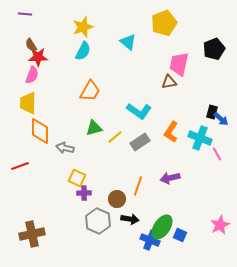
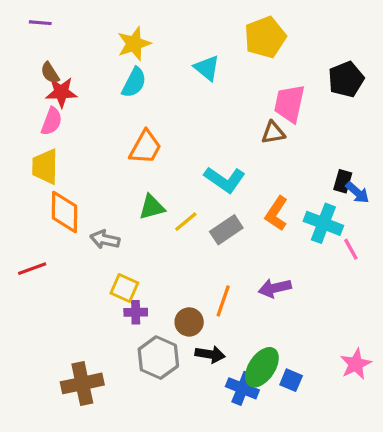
brown cross: (32, 234) -> (82, 383), moved

